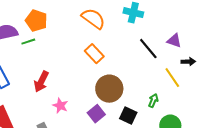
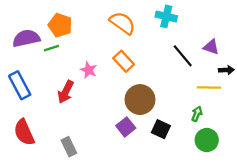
yellow line: (172, 78) -> (209, 88), turned -55
green arrow: (153, 101) -> (197, 114), moved
pink star: (60, 106) -> (89, 70), moved

